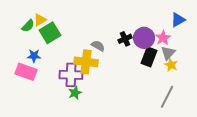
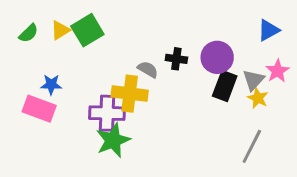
green semicircle: (28, 26) -> (29, 33), moved
green square: (50, 33) -> (87, 30), moved
pink star: (163, 38) -> (277, 71), moved
black cross: (125, 39) -> (176, 59), moved, turned 32
green star: (75, 93) -> (113, 140), size x1.6

